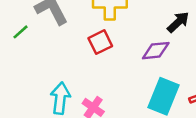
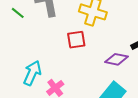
green line: (21, 32) -> (18, 13), turned 64

